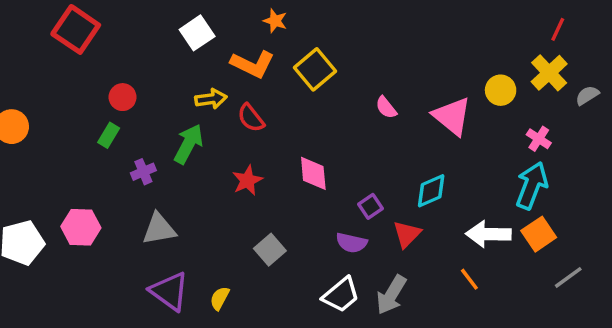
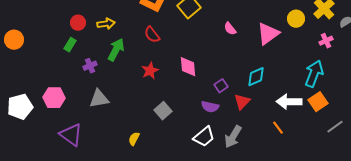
yellow arrow: (211, 99) -> (106, 24), moved
pink triangle: (452, 116) -> (268, 34), turned 45
pink cross: (539, 139) -> (326, 41), moved, turned 32
purple triangle: (169, 291) -> (71, 135), moved

